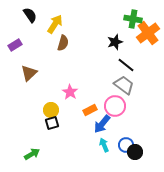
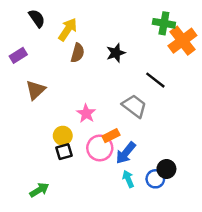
black star: (115, 42) -> (116, 53), moved
gray trapezoid: (124, 85) -> (134, 106), moved
pink circle: (115, 106) -> (100, 148), moved
black circle: (135, 152) -> (166, 169), moved

